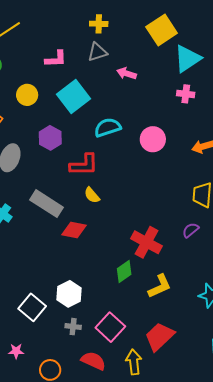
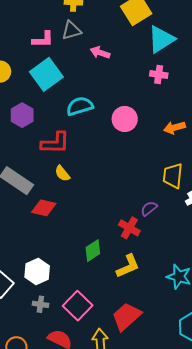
pink L-shape: (56, 59) -> (43, 40), moved
purple semicircle: (191, 230) -> (149, 209), moved
red cross: (147, 242) -> (129, 228), moved, size x0.7

